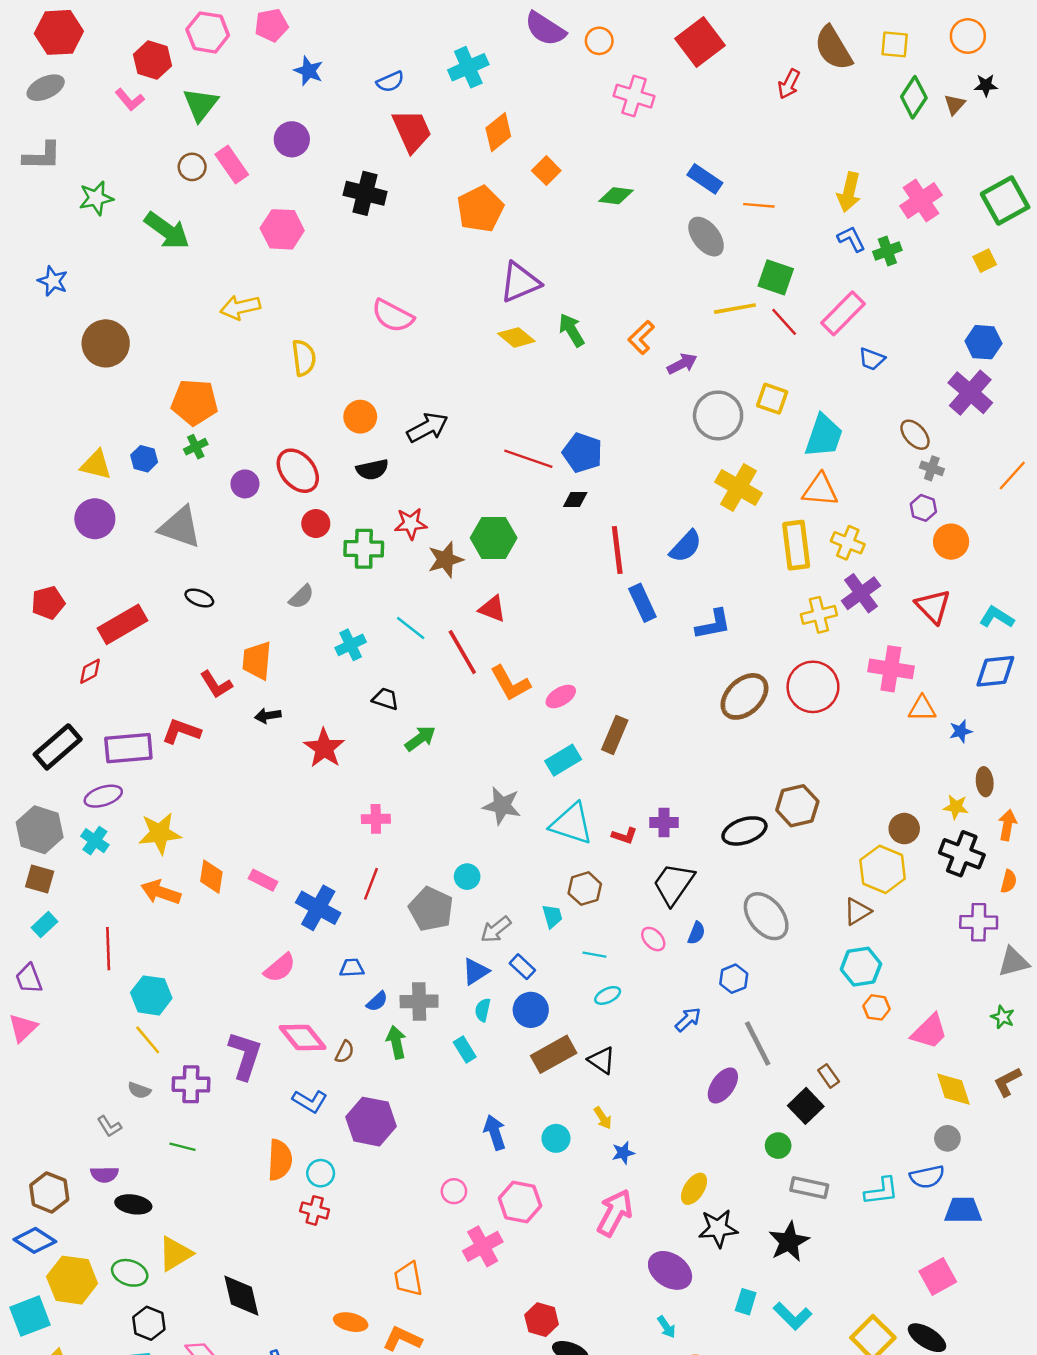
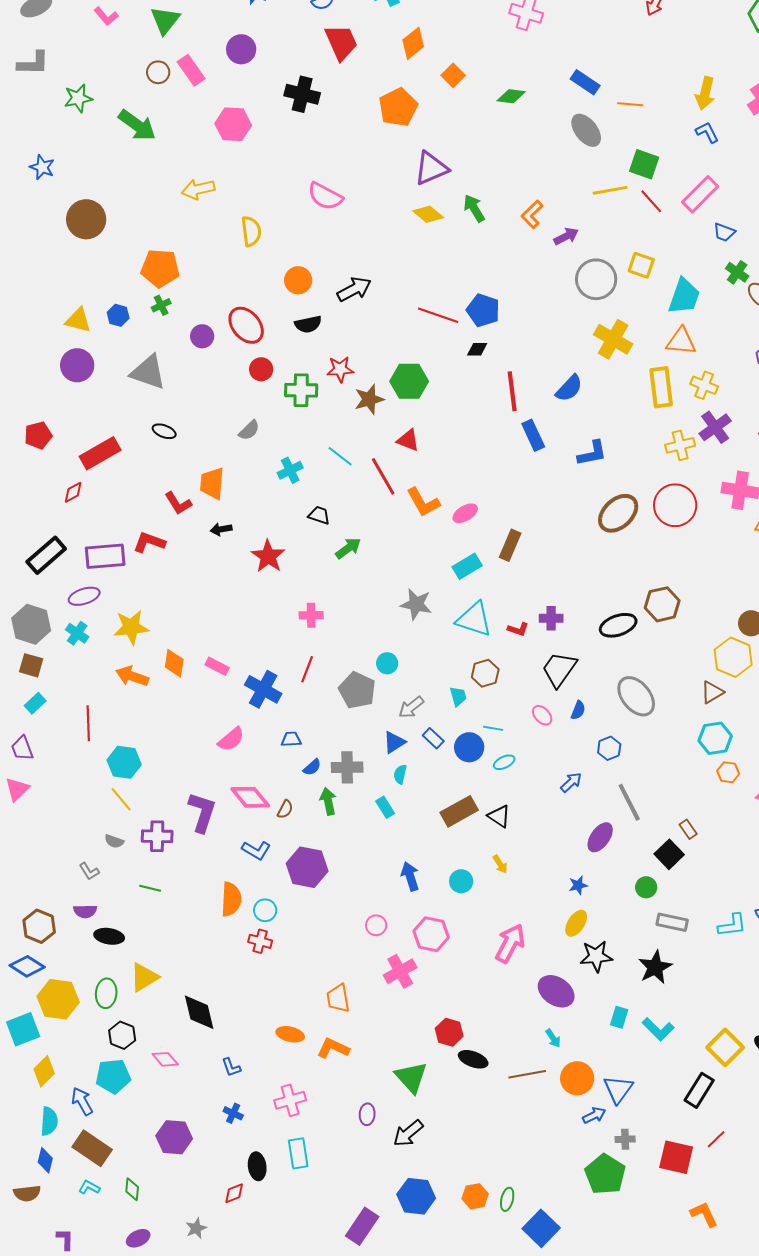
green cross: (887, 251) -> (737, 272), moved, turned -35
blue circle: (531, 1010) -> (469, 747), moved
blue star: (623, 1153) -> (578, 885), moved
green ellipse: (130, 1273) -> (106, 993), turned 76

